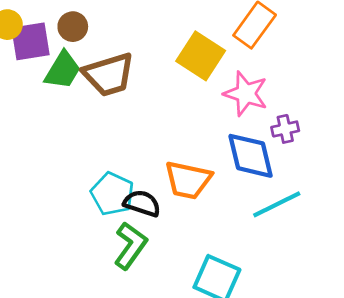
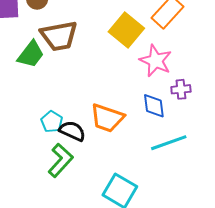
green trapezoid: (63, 70) -> (31, 54), moved
blue diamond: (251, 156) -> (154, 106), size x0.7
cyan pentagon: (112, 194) -> (52, 122), size x0.7

